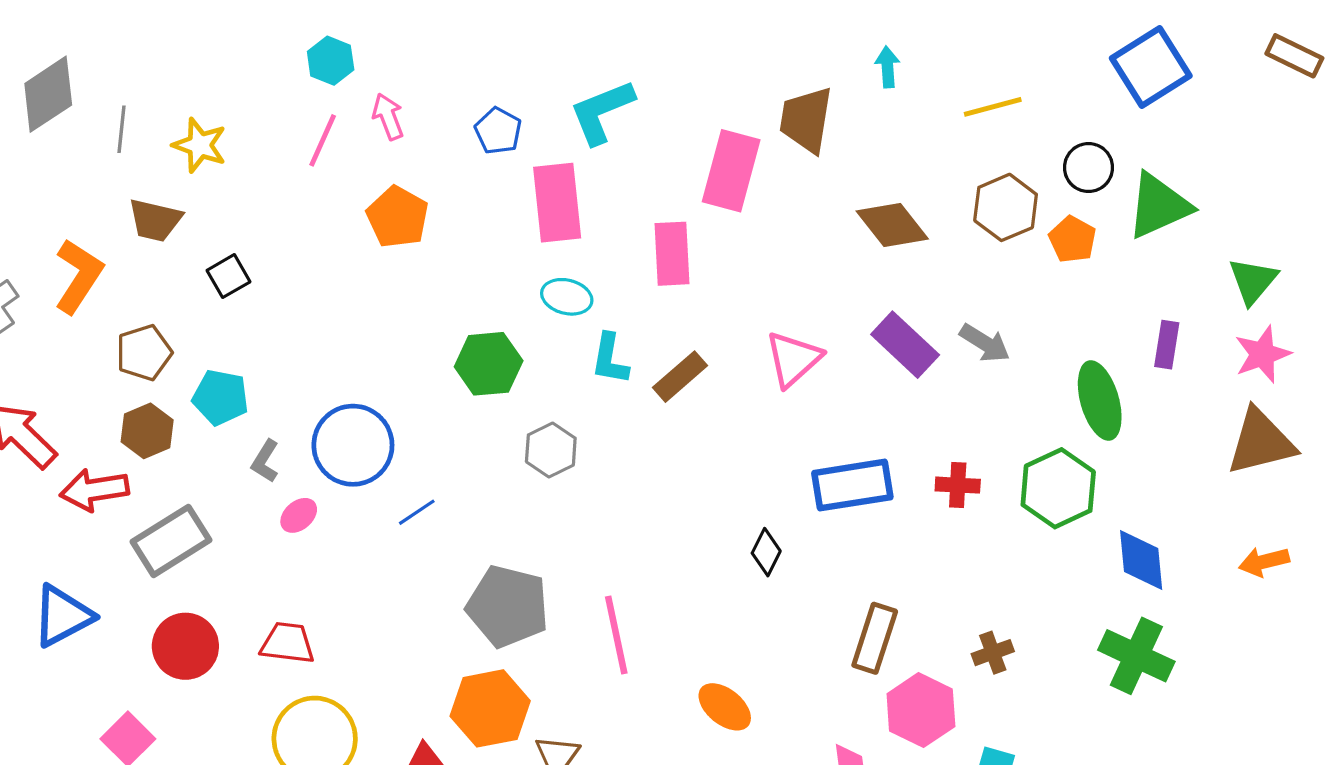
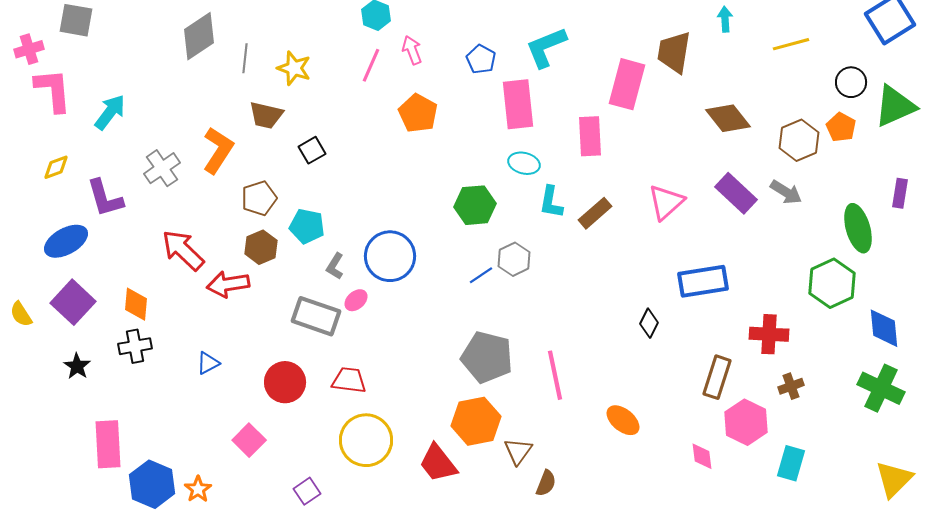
brown hexagon: (1006, 207) -> (799, 140), moved
red cross: (958, 485) -> (769, 334), moved, size x1.4
blue line: (417, 512) -> (481, 275), moved
gray rectangle: (171, 541) -> (316, 316), moved, turned 51
blue triangle: (63, 616) -> (208, 363), size x0.6

